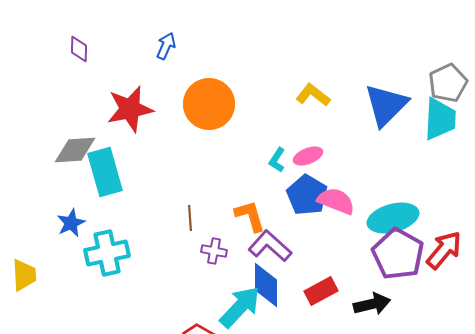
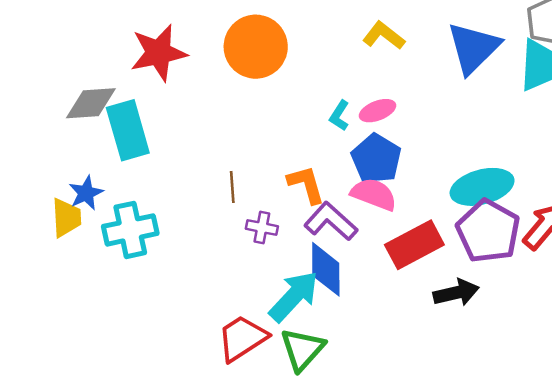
pink semicircle: (336, 201) -> (374, 194), moved
yellow trapezoid: (24, 275) -> (66, 218), moved
red rectangle: (321, 291) -> (414, 245), moved, size x1.4

